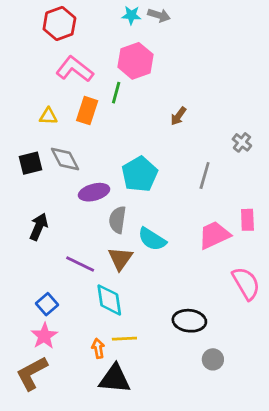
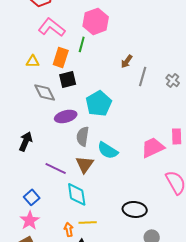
black square: (30, 163) -> (68, 79), moved
gray line: (205, 176) -> (143, 76), moved

